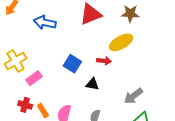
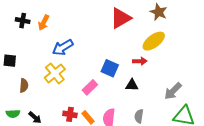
brown star: (130, 14) -> (159, 12), turned 30
blue arrow: (45, 22) -> (63, 47), moved, turned -35
pink rectangle: (34, 78) -> (90, 87), moved

